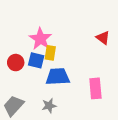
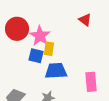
red triangle: (103, 38) -> (85, 20), moved
red circle: (16, 63) -> (17, 29), moved, size x1.5

